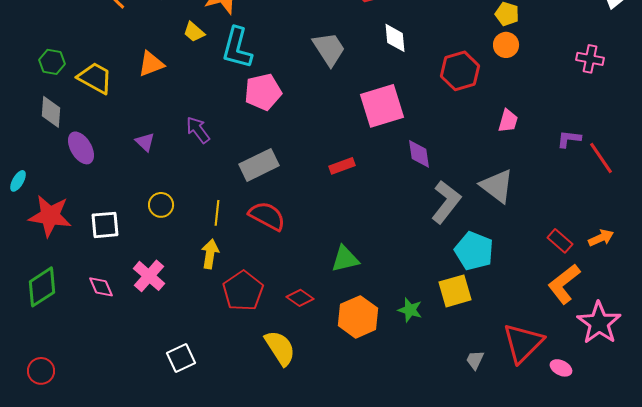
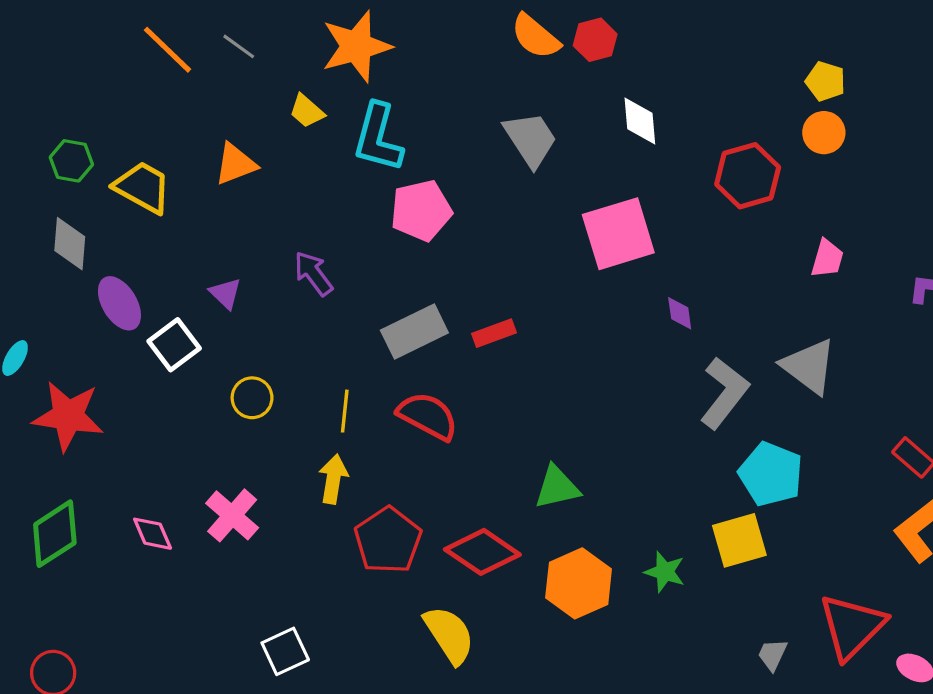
purple diamond: (419, 154) -> (680, 313), size x0.7
red rectangle: (342, 166) -> (494, 333), moved
white square: (105, 225) -> (174, 345), moved, turned -32
red diamond: (300, 298) -> (482, 552), size x1.6

